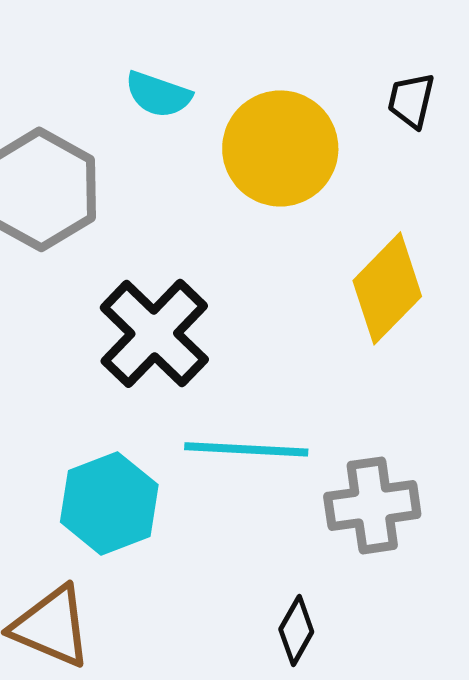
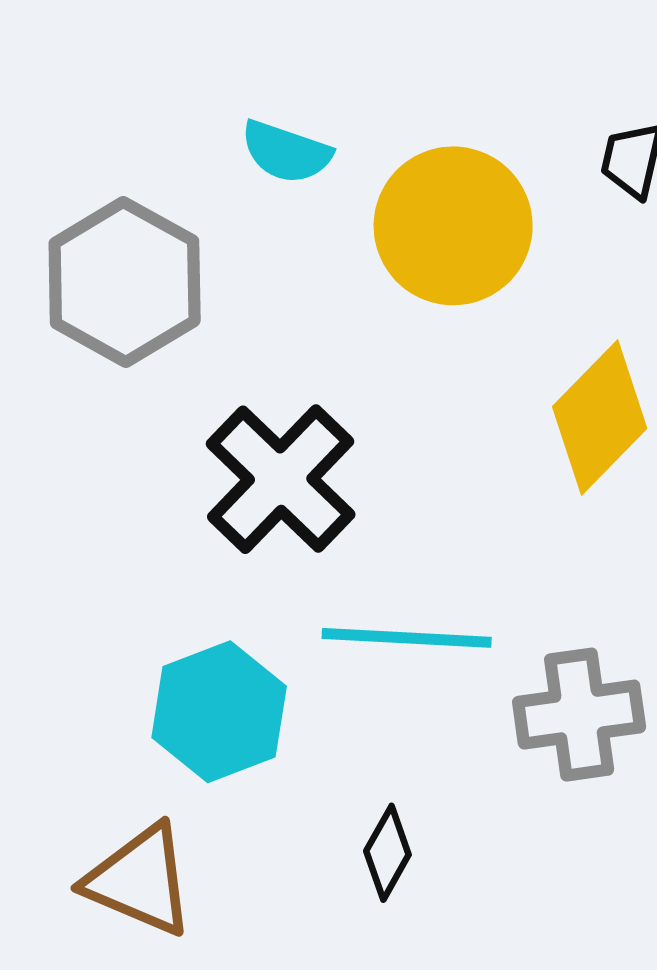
black diamond: (296, 630) -> (387, 853), moved

